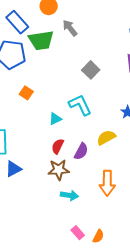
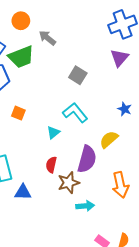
red semicircle: (58, 146) -> (51, 165), moved
purple semicircle: (81, 151) -> (87, 159), size x1.5
blue triangle: (13, 169) -> (23, 192), turned 42

